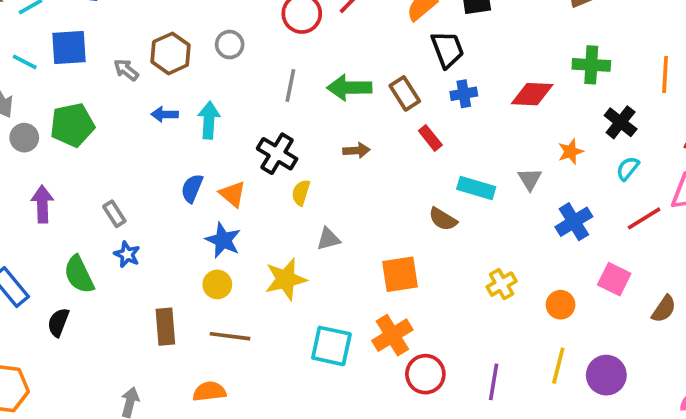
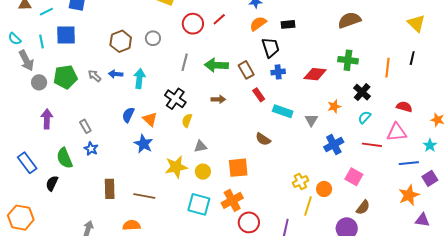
cyan line: (25, 62) -> (42, 41), turned 48
gray arrow: (126, 70) -> (95, 76), moved
cyan rectangle: (476, 188) -> (283, 111), moved
red line: (644, 218) -> (372, 145), turned 36
yellow circle: (217, 284) -> (203, 172), moved
yellow cross: (502, 284) -> (300, 182), moved
brown semicircle: (664, 309) -> (363, 207), moved
yellow line: (558, 366) -> (308, 206), moved

